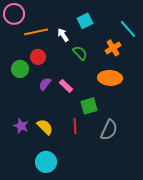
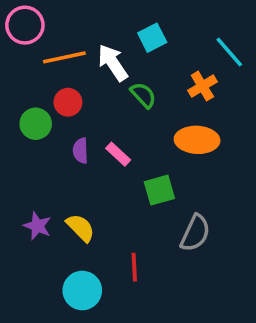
white arrow: (63, 35) -> (113, 63), size x1.5
purple semicircle: (45, 84) -> (80, 151), turned -40
red line: (75, 126) -> (134, 267), moved

